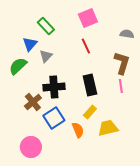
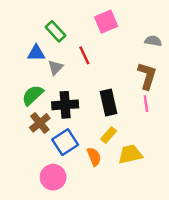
blue triangle: (30, 44) -> (36, 53), turned 49
red line: (86, 46) -> (84, 55), moved
green semicircle: (18, 66) -> (33, 95), moved
pink circle: (31, 147) -> (53, 177), moved

